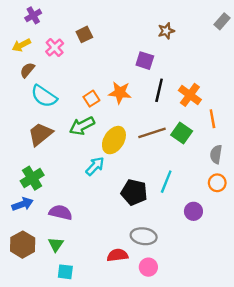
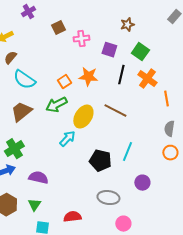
purple cross: (33, 15) -> (28, 12), moved
pink cross: (55, 47) -> (81, 39), moved, turned 35
brown line: (152, 133) -> (115, 111), turned 45
green square: (182, 133) -> (140, 52), moved
purple circle: (193, 211) -> (142, 183), moved
red semicircle: (118, 255) -> (72, 217), moved
pink circle: (148, 267) -> (123, 224), moved

